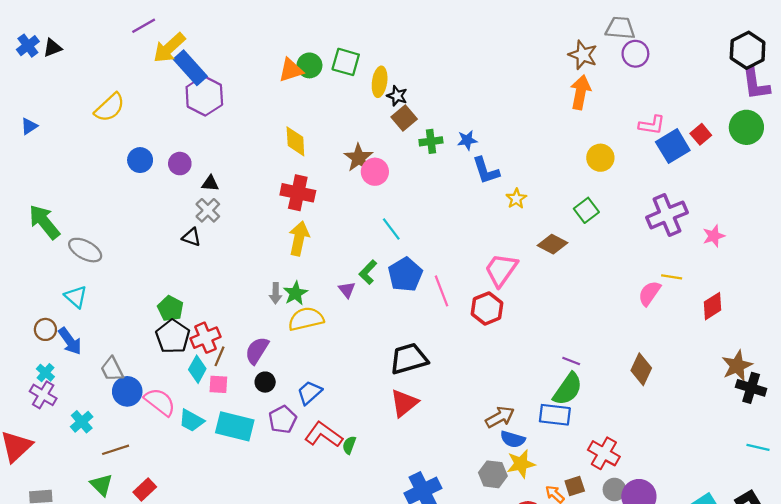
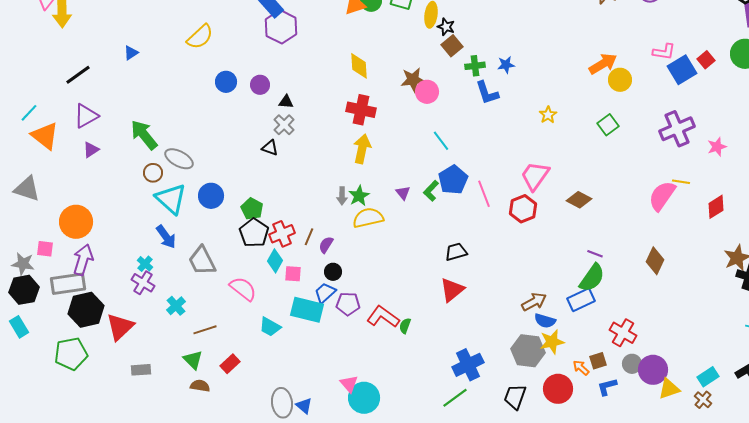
orange arrow: (581, 92) -> (603, 64), moved, turned 48
brown star: (359, 158) -> (413, 80), turned 30
blue L-shape: (486, 171) -> (487, 93), moved
brown diamond: (552, 244) -> (579, 200), moved
green L-shape: (368, 272) -> (431, 191), moved
pink semicircle: (649, 293) -> (662, 196), size x1.4
cyan triangle: (76, 297) -> (171, 199), size x1.6
brown circle: (45, 329) -> (153, 173), moved
purple semicircle: (257, 350) -> (326, 245), size x0.7
brown line: (220, 356) -> (309, 237), moved
black trapezoid: (409, 359) -> (456, 252), size x0.7
gray trapezoid: (112, 369) -> (202, 261), size x1.4
blue circle: (127, 391) -> (211, 196), moved
blue trapezoid: (309, 393) -> (325, 293), moved
blue rectangle: (555, 415) -> (581, 300), turned -32
purple pentagon: (283, 419) -> (348, 304), turned 30
cyan trapezoid: (191, 421) -> (270, 327), moved
gray hexagon: (493, 474) -> (528, 351), size x1.4

